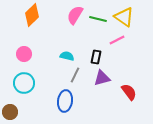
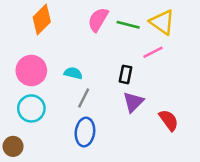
pink circle: (24, 54) -> (31, 71), size x1.5
cyan semicircle: (67, 56) -> (73, 73), moved
gray line: (75, 75) -> (84, 98), moved
purple triangle: (102, 78) -> (133, 102), turned -30

